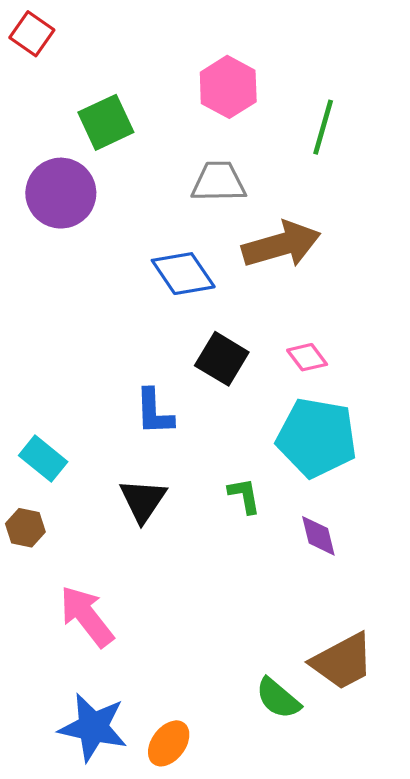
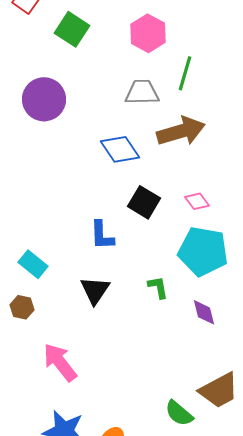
green square: (106, 122) -> (72, 29), moved, turned -32
green line: (323, 127) -> (185, 73), moved

